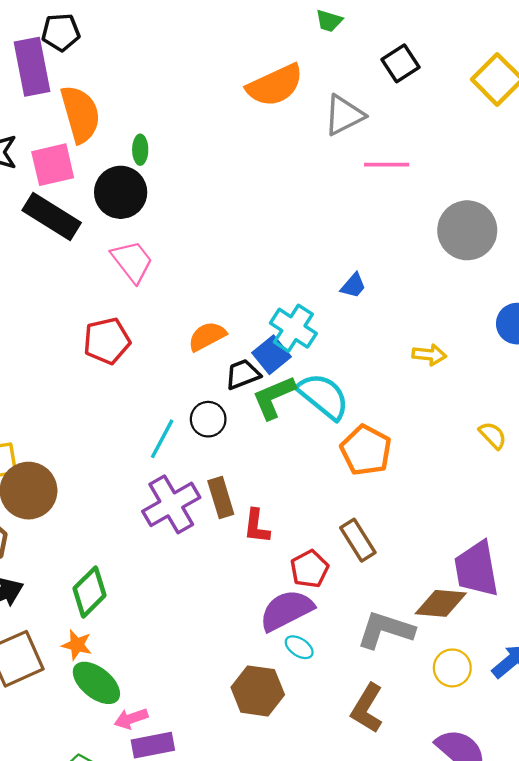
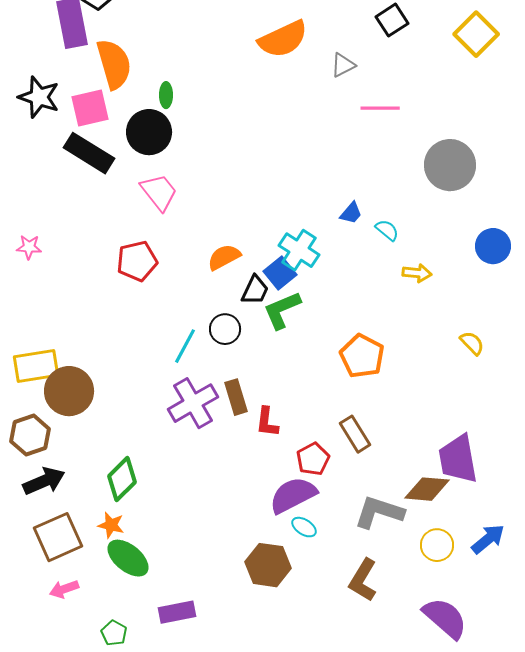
gray triangle: (344, 115) -> (343, 65), size x0.7
black trapezoid: (243, 374) -> (255, 290), turned 136
cyan semicircle: (323, 396) -> (387, 230), moved, size x0.5
pink arrow: (131, 719) -> (64, 589), moved

